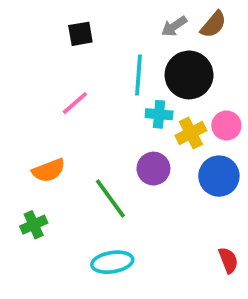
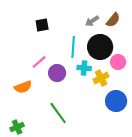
pink circle: (226, 126) -> (118, 62), moved
purple circle: (153, 169) -> (57, 73), moved
orange semicircle: (49, 170) -> (23, 87), moved

